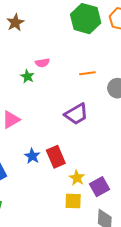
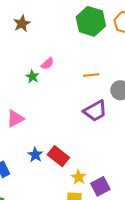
pink semicircle: (42, 63) -> (47, 64), turned -32
purple trapezoid: (76, 114) -> (95, 111), moved
red rectangle: (56, 157) -> (58, 156), turned -30

